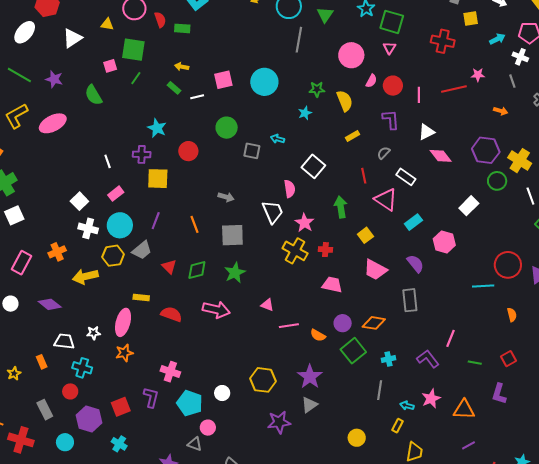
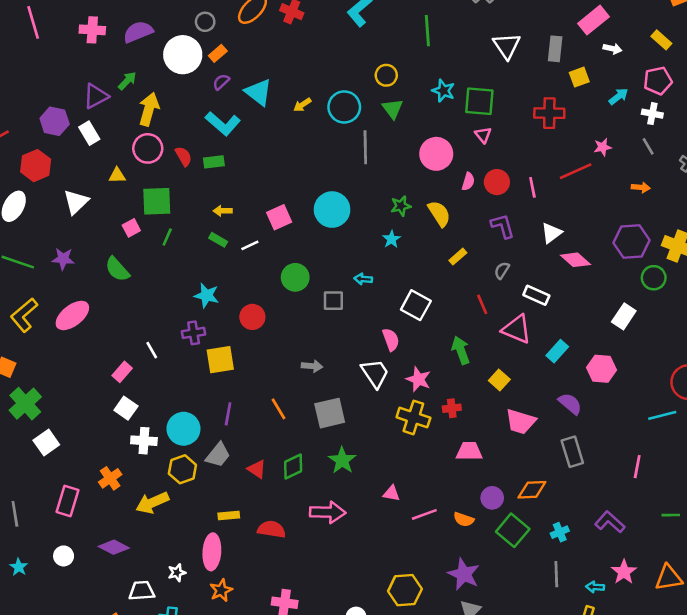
pink rectangle: (116, 194) -> (122, 372), moved
pink line: (451, 338) -> (637, 467), moved

